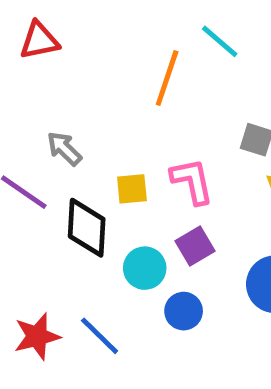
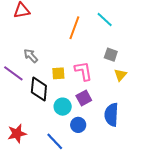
cyan line: (220, 41) -> (105, 19), moved
blue line: (100, 336) -> (55, 141), moved

